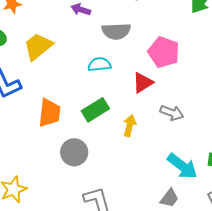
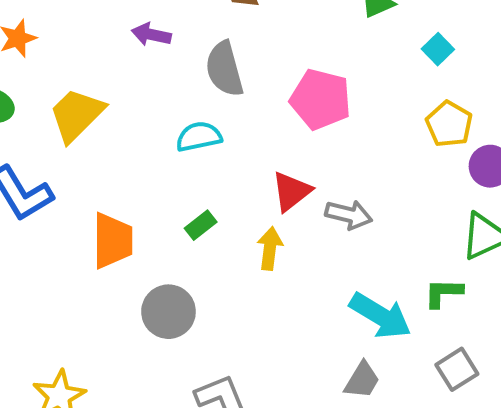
gray semicircle: (116, 31) -> (224, 69), turned 84
red triangle: (143, 83) -> (291, 191), moved
green rectangle: (95, 110) -> (201, 225), size x0.6

